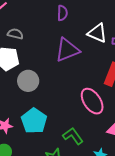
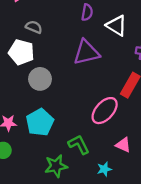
white triangle: (97, 33) -> (117, 26), moved
pink ellipse: (92, 101) -> (105, 111), turned 68

